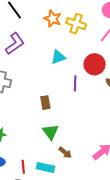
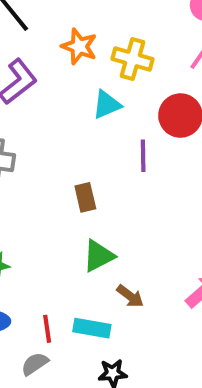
orange star: (53, 19) -> (79, 46), moved
yellow cross: (76, 24) -> (132, 59), moved
green triangle: (51, 132) -> (99, 256), turned 42

